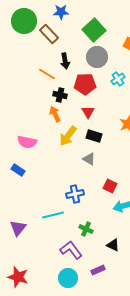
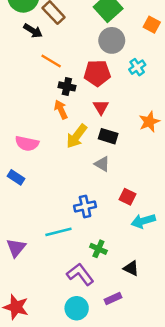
black arrow: (65, 61) -> (33, 31), moved, turned -49

